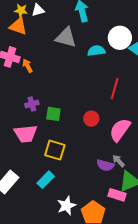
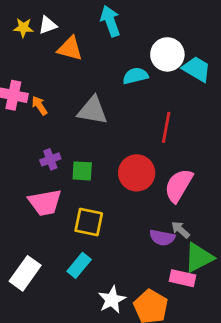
orange triangle: (18, 26) -> (70, 49), moved
gray triangle: (66, 37) -> (93, 110), moved
red circle: (91, 119) -> (137, 173), size x1.6

